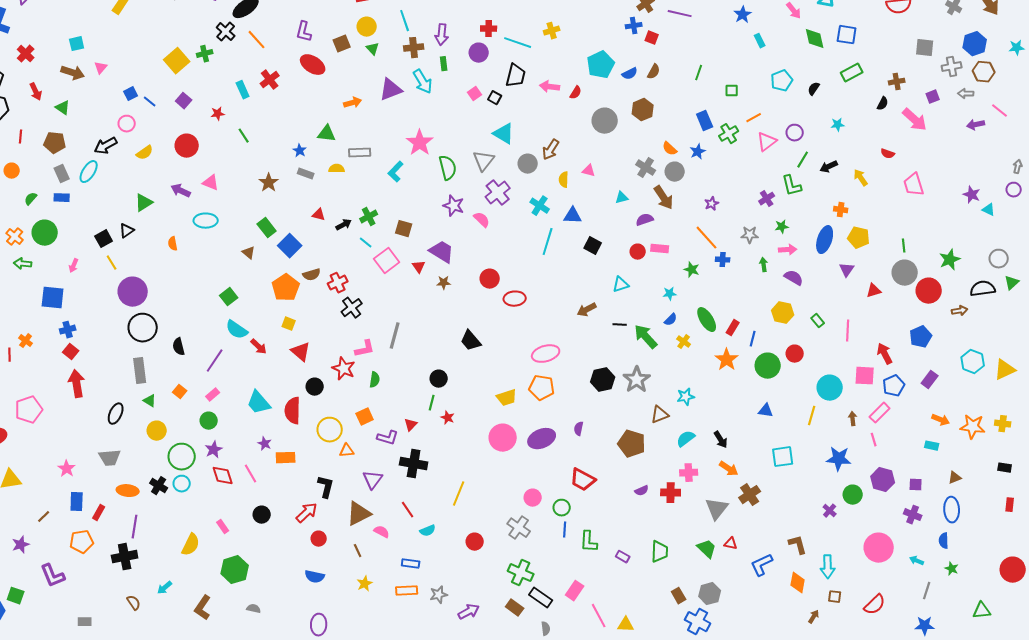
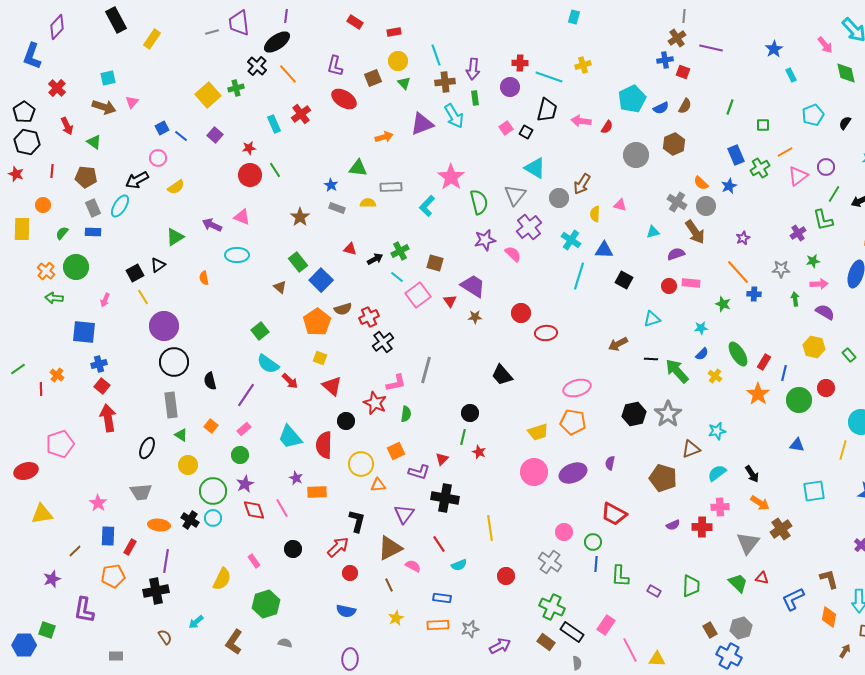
red circle: (187, 146) -> (250, 175), moved
purple star: (454, 206) -> (485, 240), turned -30
yellow line: (459, 494) -> (490, 528), turned -30
purple L-shape: (53, 576) -> (84, 610), turned 32

